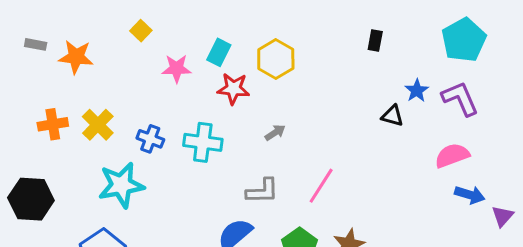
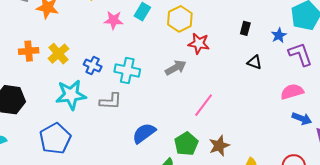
black rectangle: (375, 41) -> (245, 28), moved
red star: (233, 89) -> (199, 44), moved
blue star: (417, 91) -> (279, 35), moved
gray arrow: (275, 133) -> (176, 68), size x1.5
gray L-shape: (262, 191) -> (111, 101), moved

